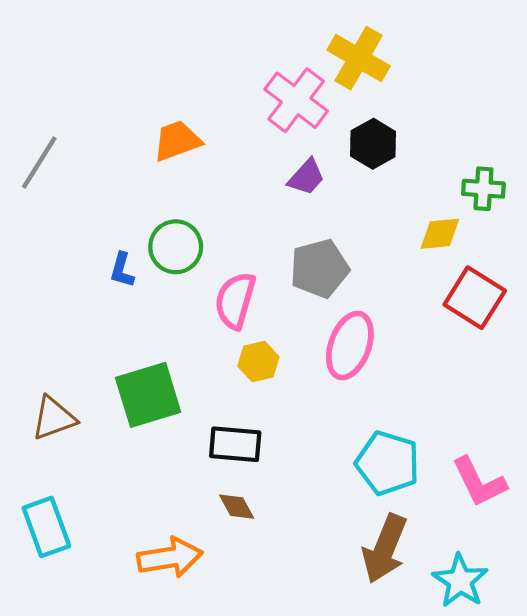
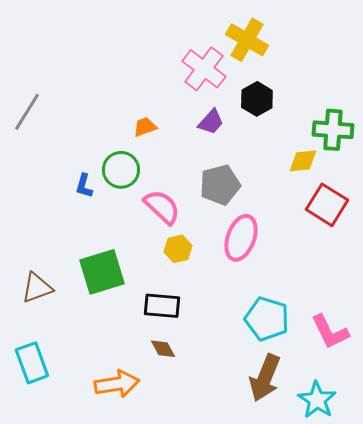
orange trapezoid: (177, 141) -> (145, 127), moved, size x0.7
green cross: (483, 189) -> (333, 130), size x1.4
pink semicircle: (235, 300) -> (162, 207), turned 117

